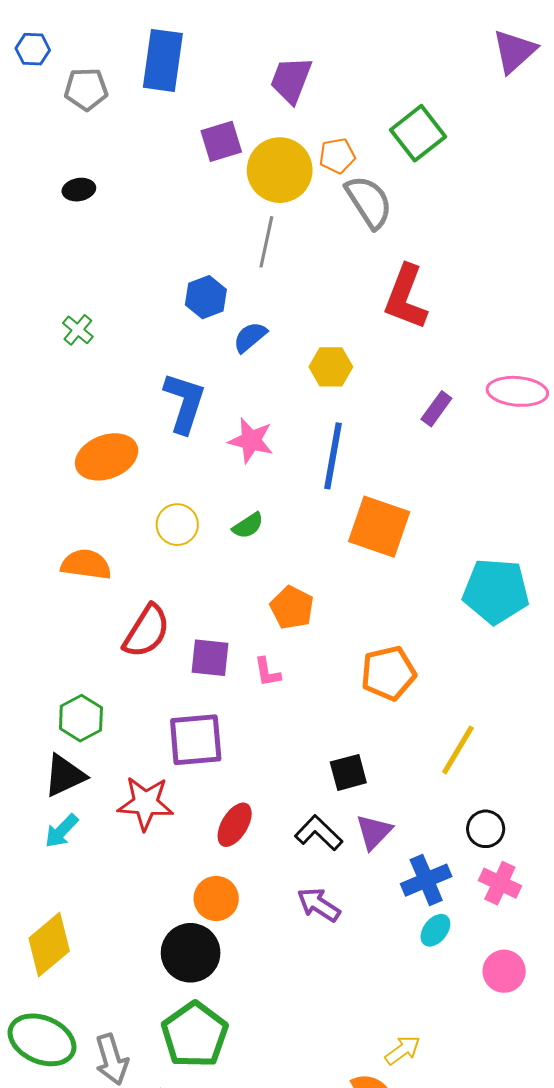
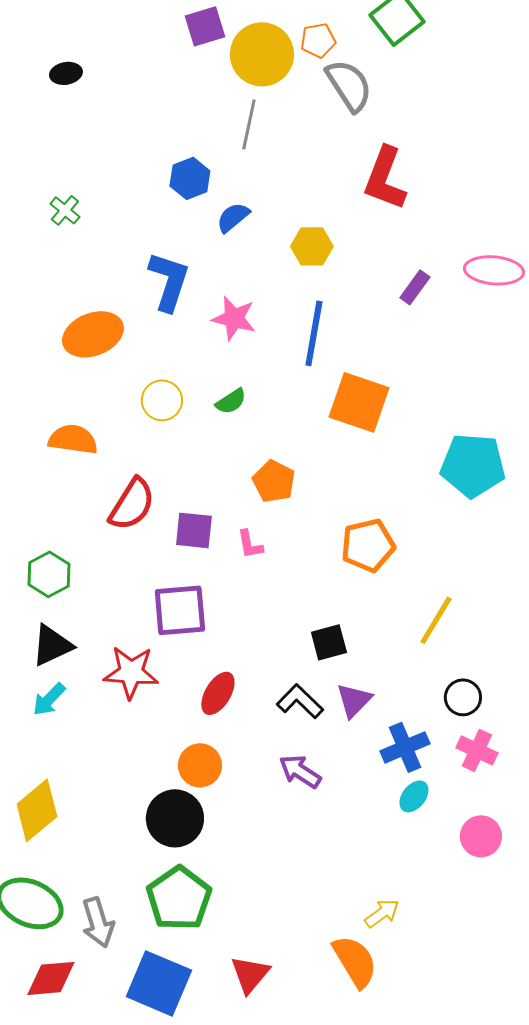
green hexagon: (81, 718) -> (49, 574), moved

